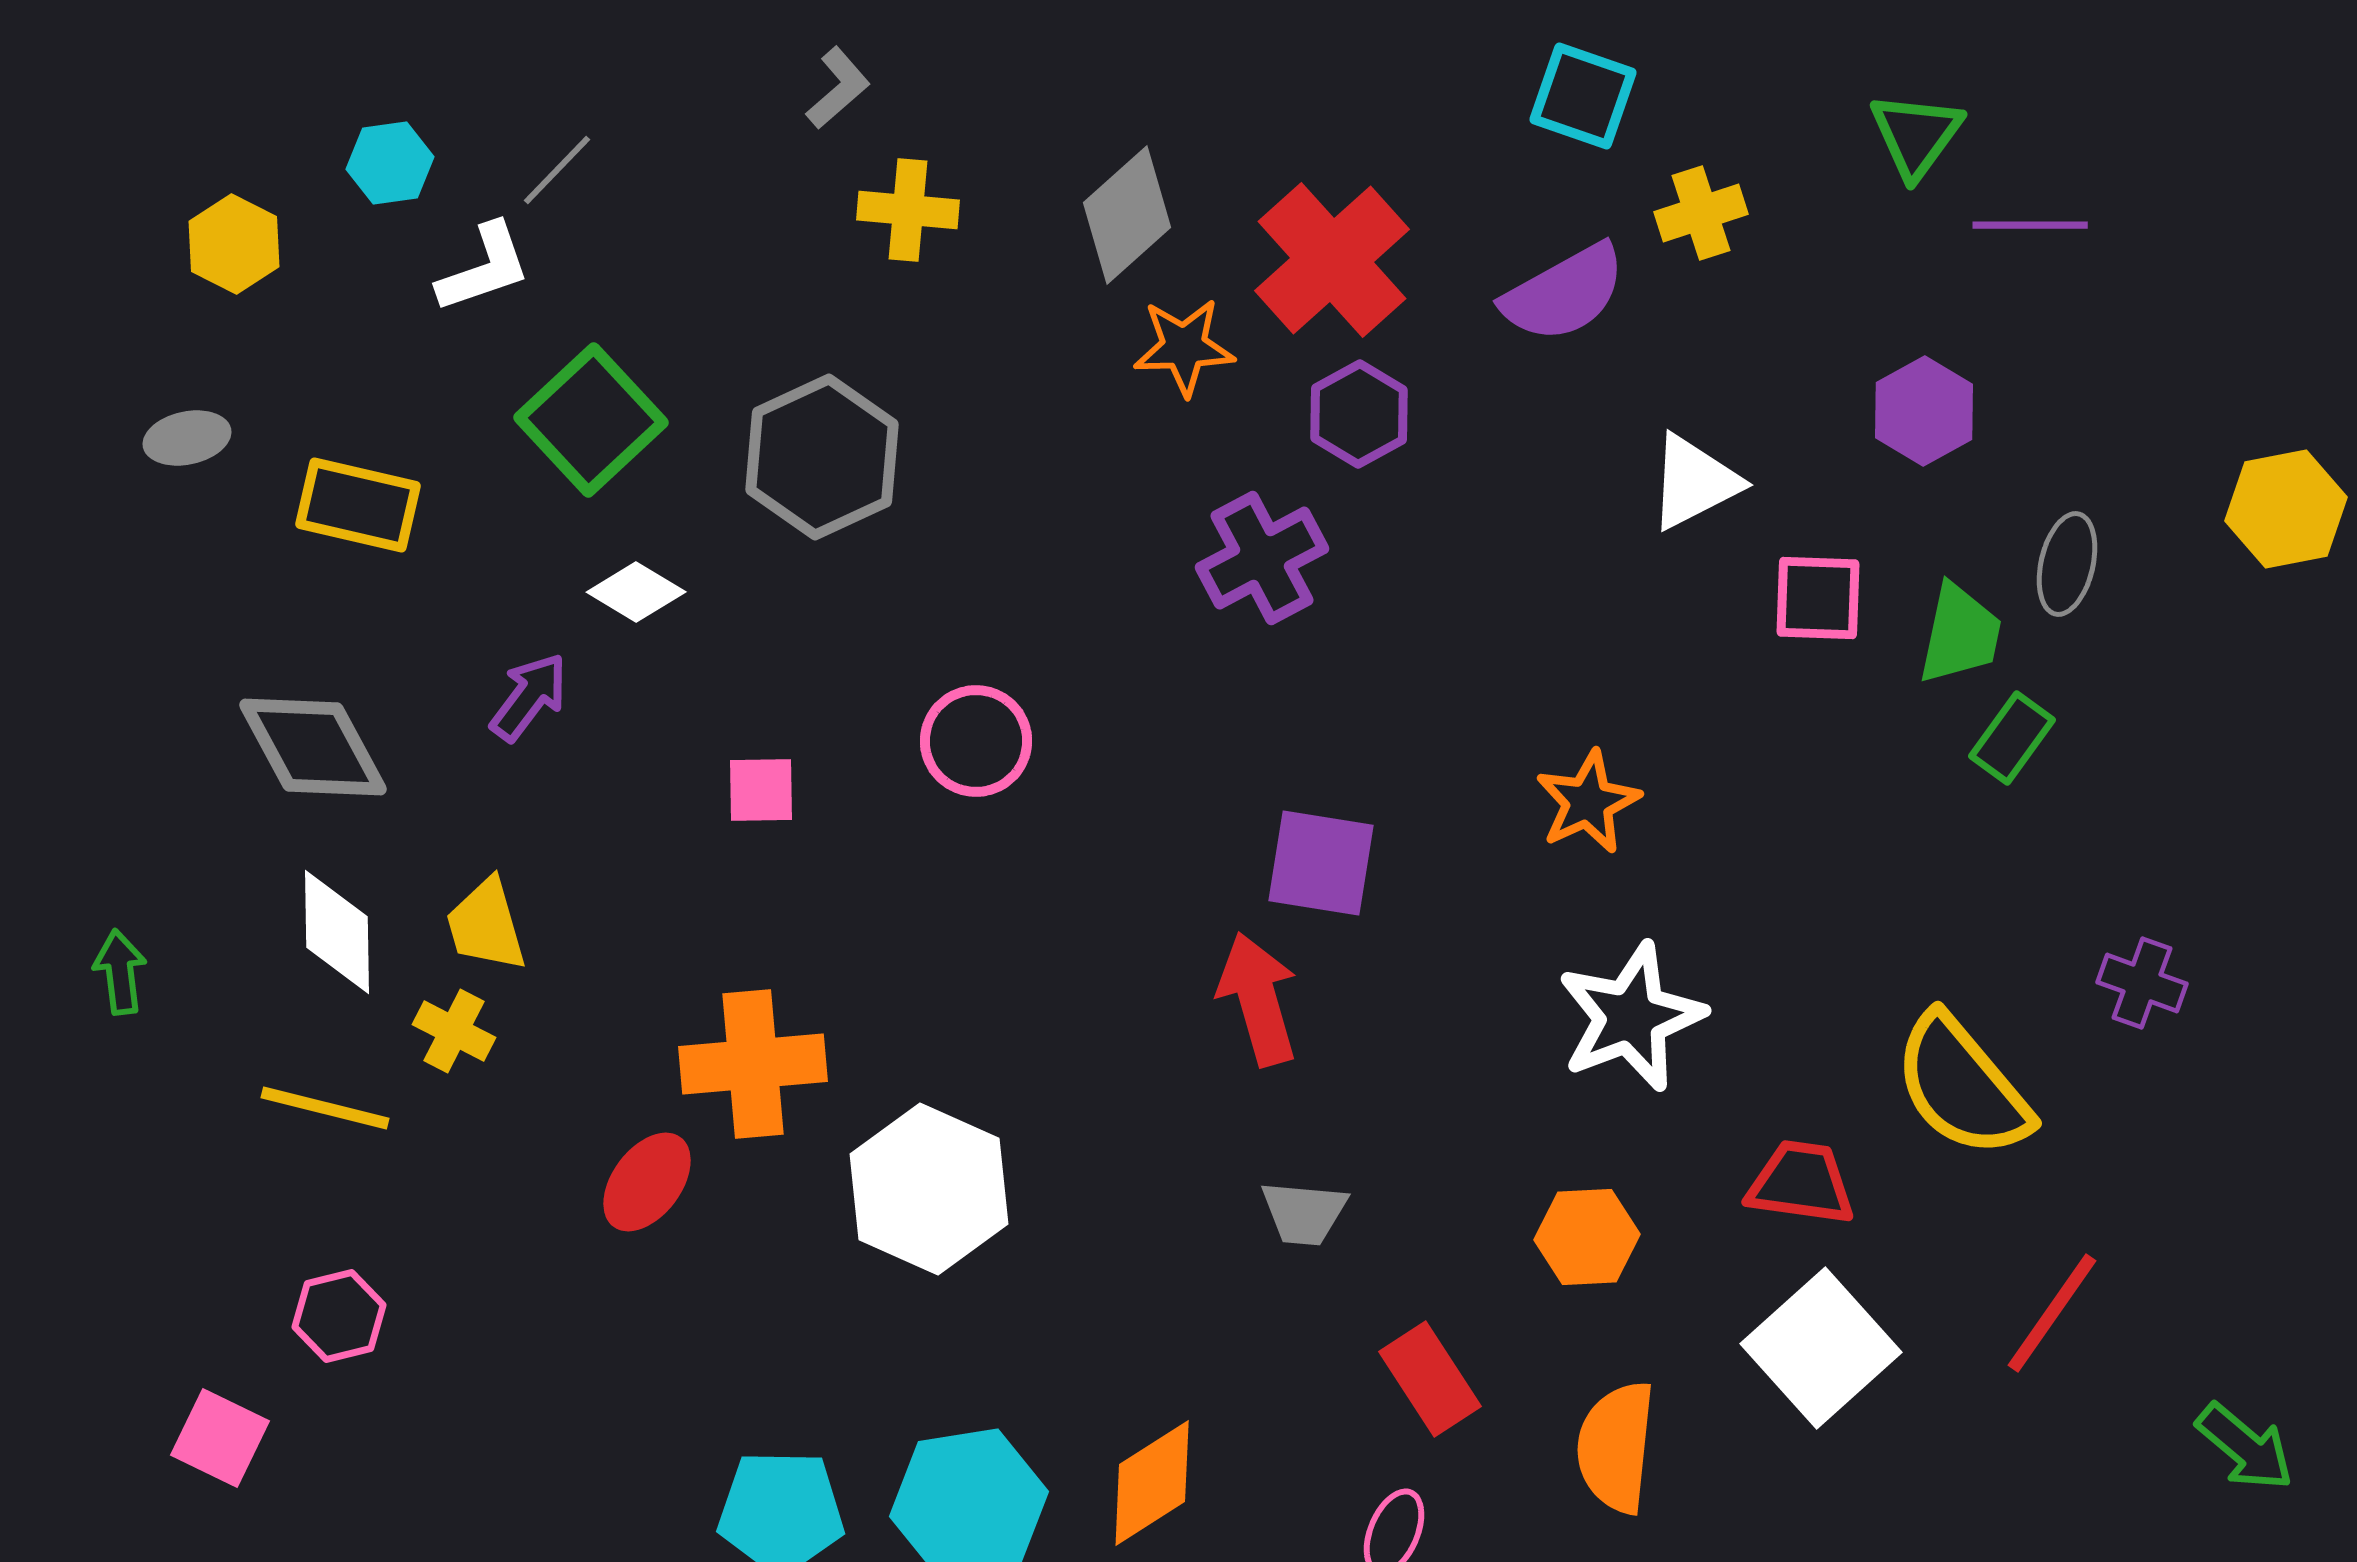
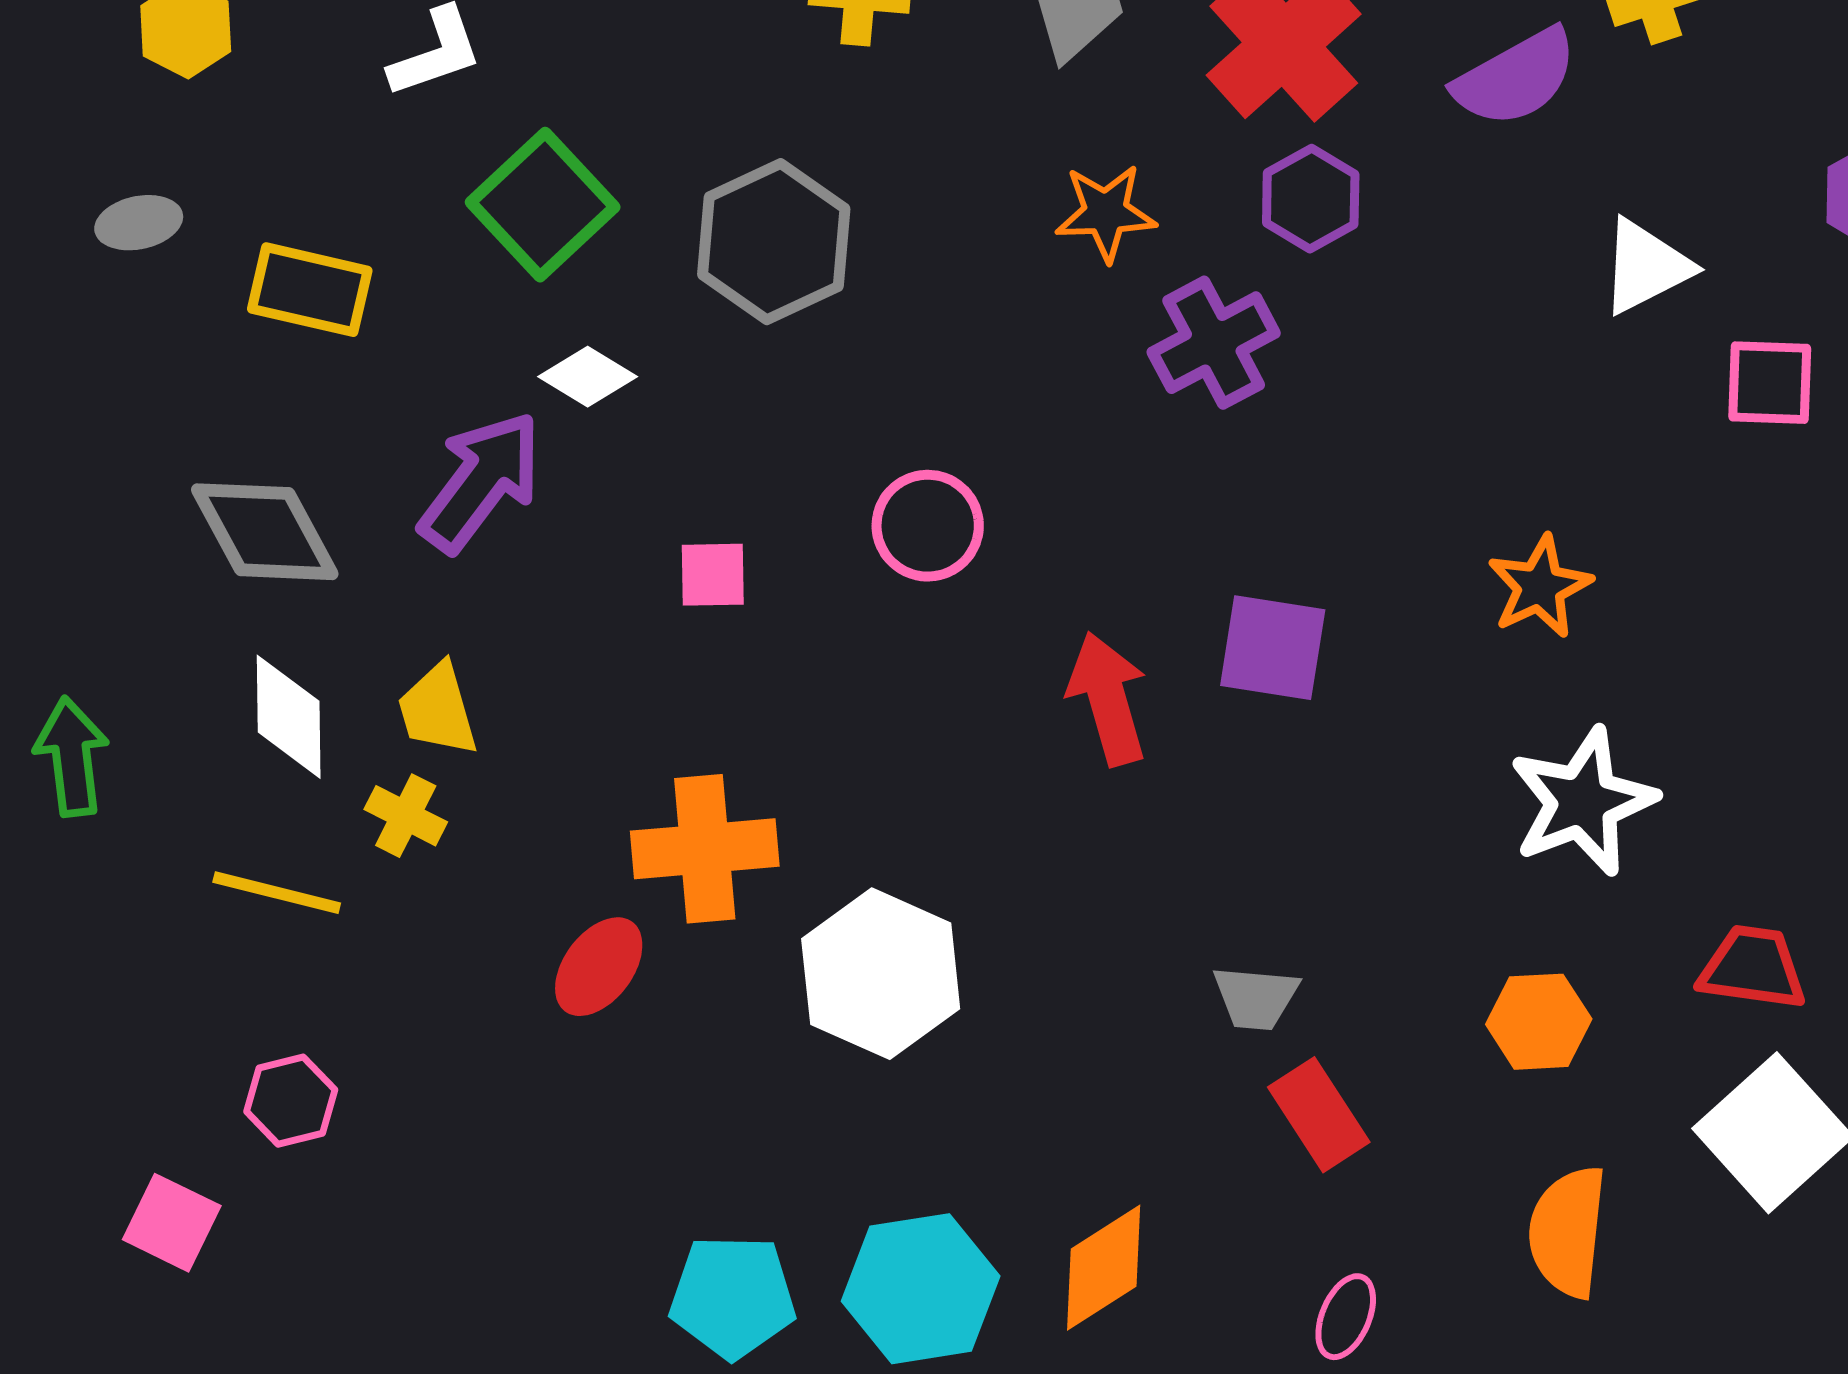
orange star: (1184, 347) -> (1106, 213), moved
purple arrow: (529, 697) -> (481, 482), size x1.6
green arrow: (120, 972) -> (72, 757), size x1.4
red arrow: (1258, 999) -> (1108, 699), moved
red rectangle: (1430, 1379) -> (1319, 1115), moved

